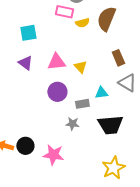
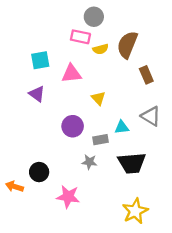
brown rectangle: (118, 58) -> (146, 75), moved
pink triangle: (56, 62) -> (71, 74), moved
black circle: (25, 146) -> (39, 172), moved

